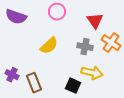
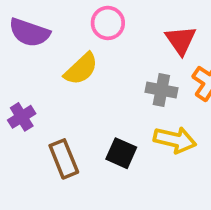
yellow semicircle: (49, 46) -> (81, 69), moved
purple cross: (12, 75) -> (22, 117), moved, turned 32
black square: (73, 86) -> (121, 153), moved

